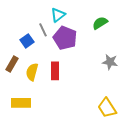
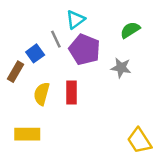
gray star: (110, 62) -> (121, 68), moved
brown rectangle: (12, 64) -> (16, 72), moved

